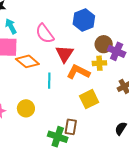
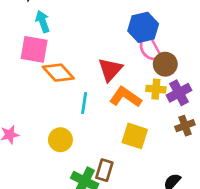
pink semicircle: (45, 34) -> (150, 48), moved
purple cross: (117, 51) -> (179, 93), moved, turned 30
yellow square: (89, 99) -> (135, 136), turned 36
yellow circle: (26, 108) -> (60, 140), moved

